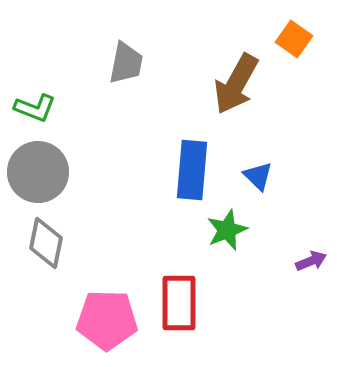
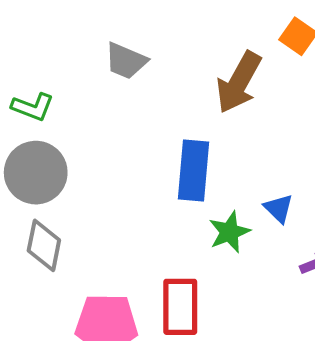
gray trapezoid: (126, 63) -> (126, 61), turned 102
blue triangle: (258, 176) -> (279, 208), moved

